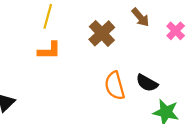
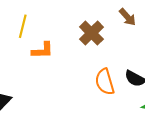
yellow line: (48, 16) -> (23, 26), moved

